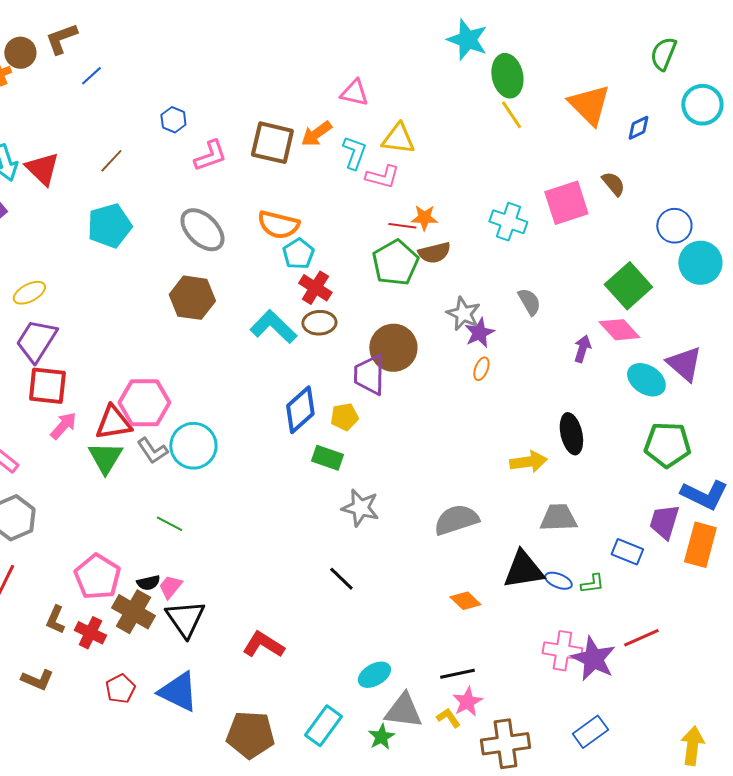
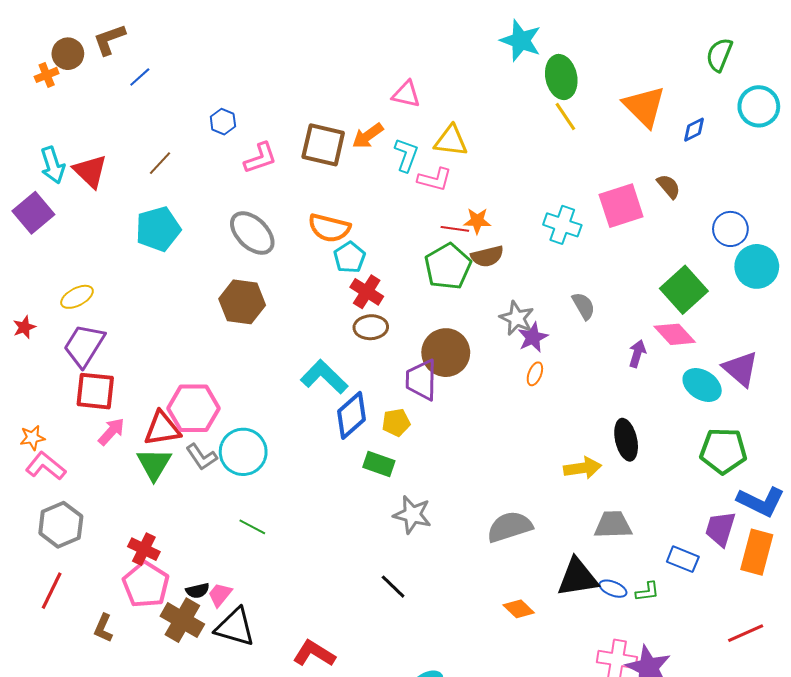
cyan L-shape: (273, 327) -> (324, 377), moved
green line: (169, 524) -> (252, 527), moved
black triangle: (185, 619) -> (235, 627), turned -39
red cross: (90, 633) -> (144, 549), moved
red line: (641, 638) -> (746, 633), moved

